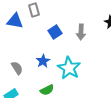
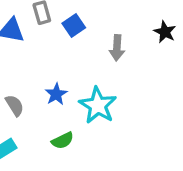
blue square: (55, 32) -> (74, 25), moved

